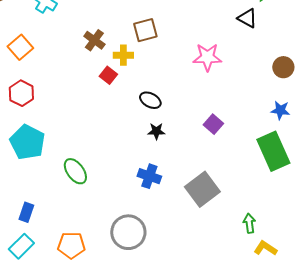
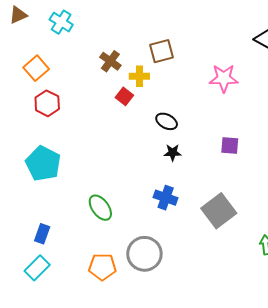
red hexagon: (21, 93) -> (47, 103), moved
purple square: (213, 124) -> (230, 145), turned -36
green ellipse: (75, 171) -> (100, 208), moved
orange pentagon: (71, 245) -> (102, 267), moved

